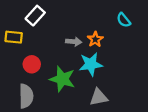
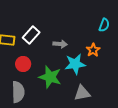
white rectangle: (35, 16) -> (31, 35), moved
cyan semicircle: (124, 20) -> (104, 25), turned -120
orange star: (95, 39) -> (93, 50), moved

